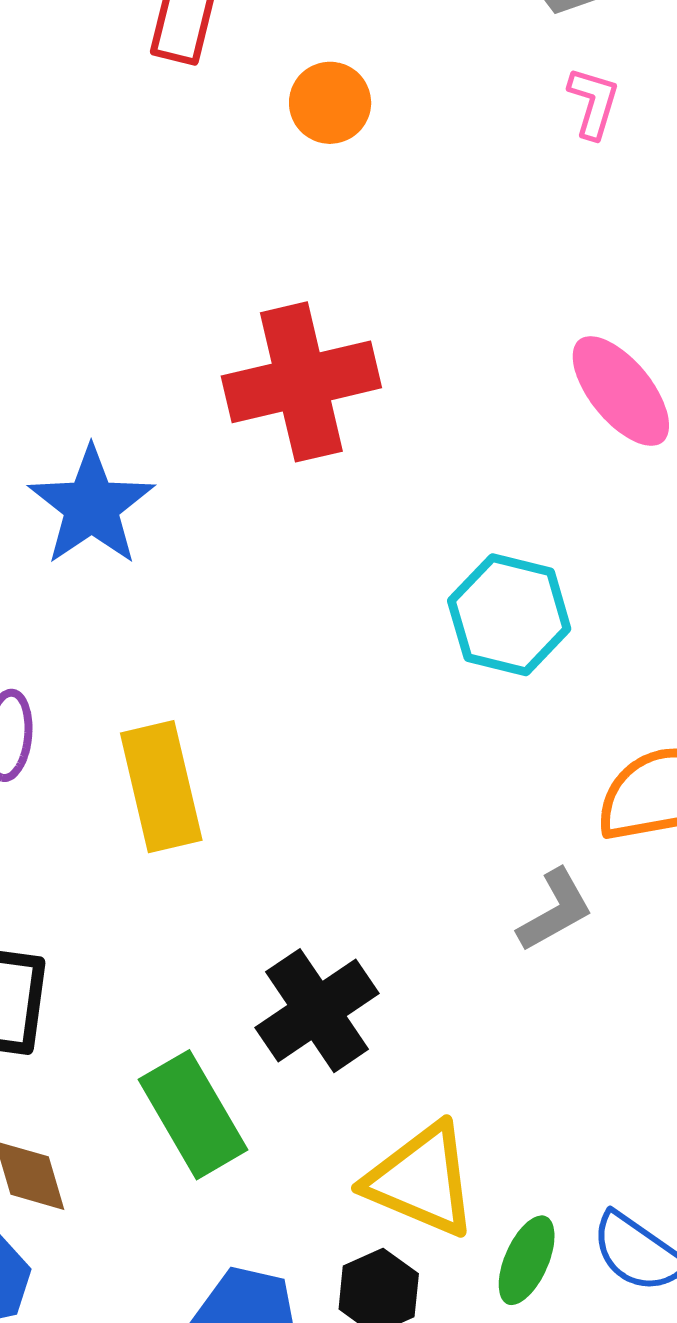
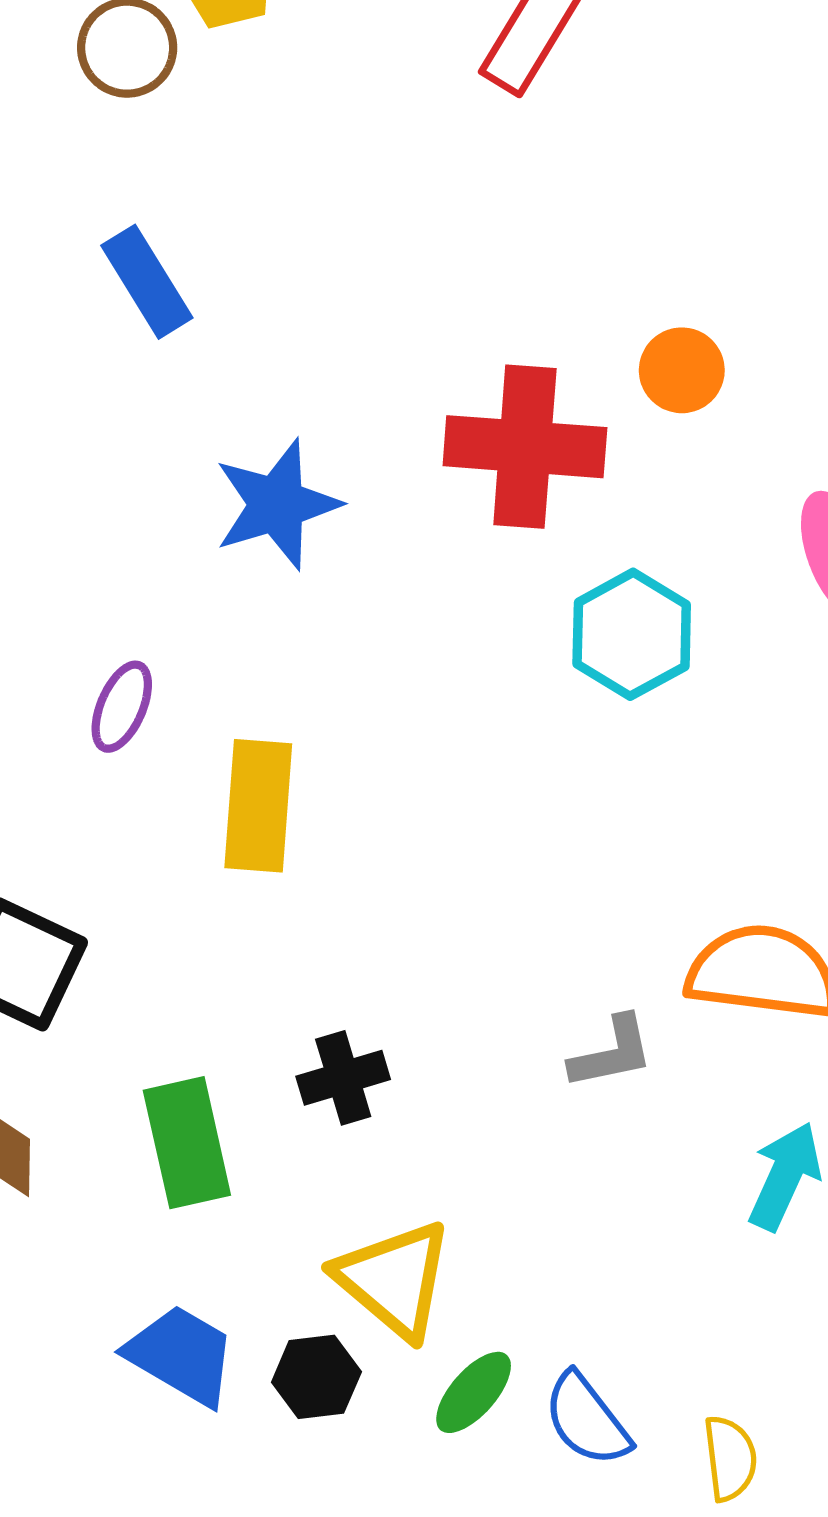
orange circle: (330, 103) -> (682, 370), moved
cyan hexagon: (509, 615) -> (632, 634), moved
black cross: (317, 1011) -> (343, 1078), size x0.7

